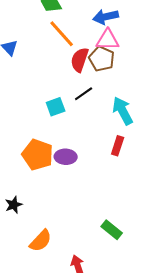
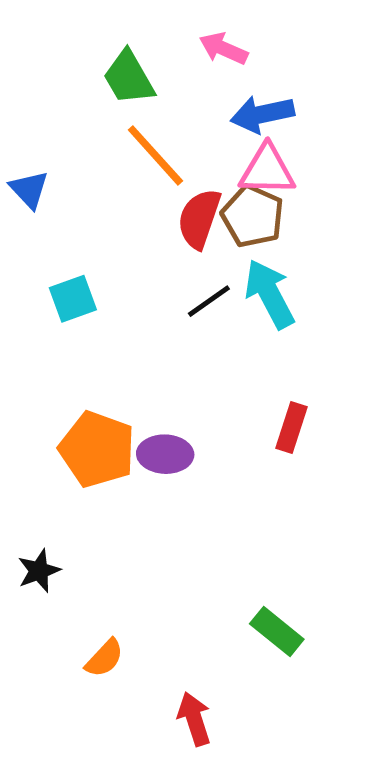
cyan square: (56, 107) -> (73, 299), moved
cyan arrow: (123, 111) -> (270, 294), moved
orange semicircle: (41, 241) -> (104, 658), size x0.7

